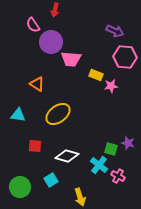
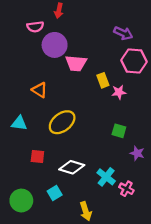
pink semicircle: (33, 25) -> (35, 27), turned -63
yellow rectangle: (96, 75) -> (103, 80), turned 48
green square: (111, 149) -> (119, 131), moved

